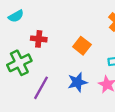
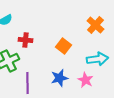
purple line: (41, 88) -> (27, 83), turned -30

